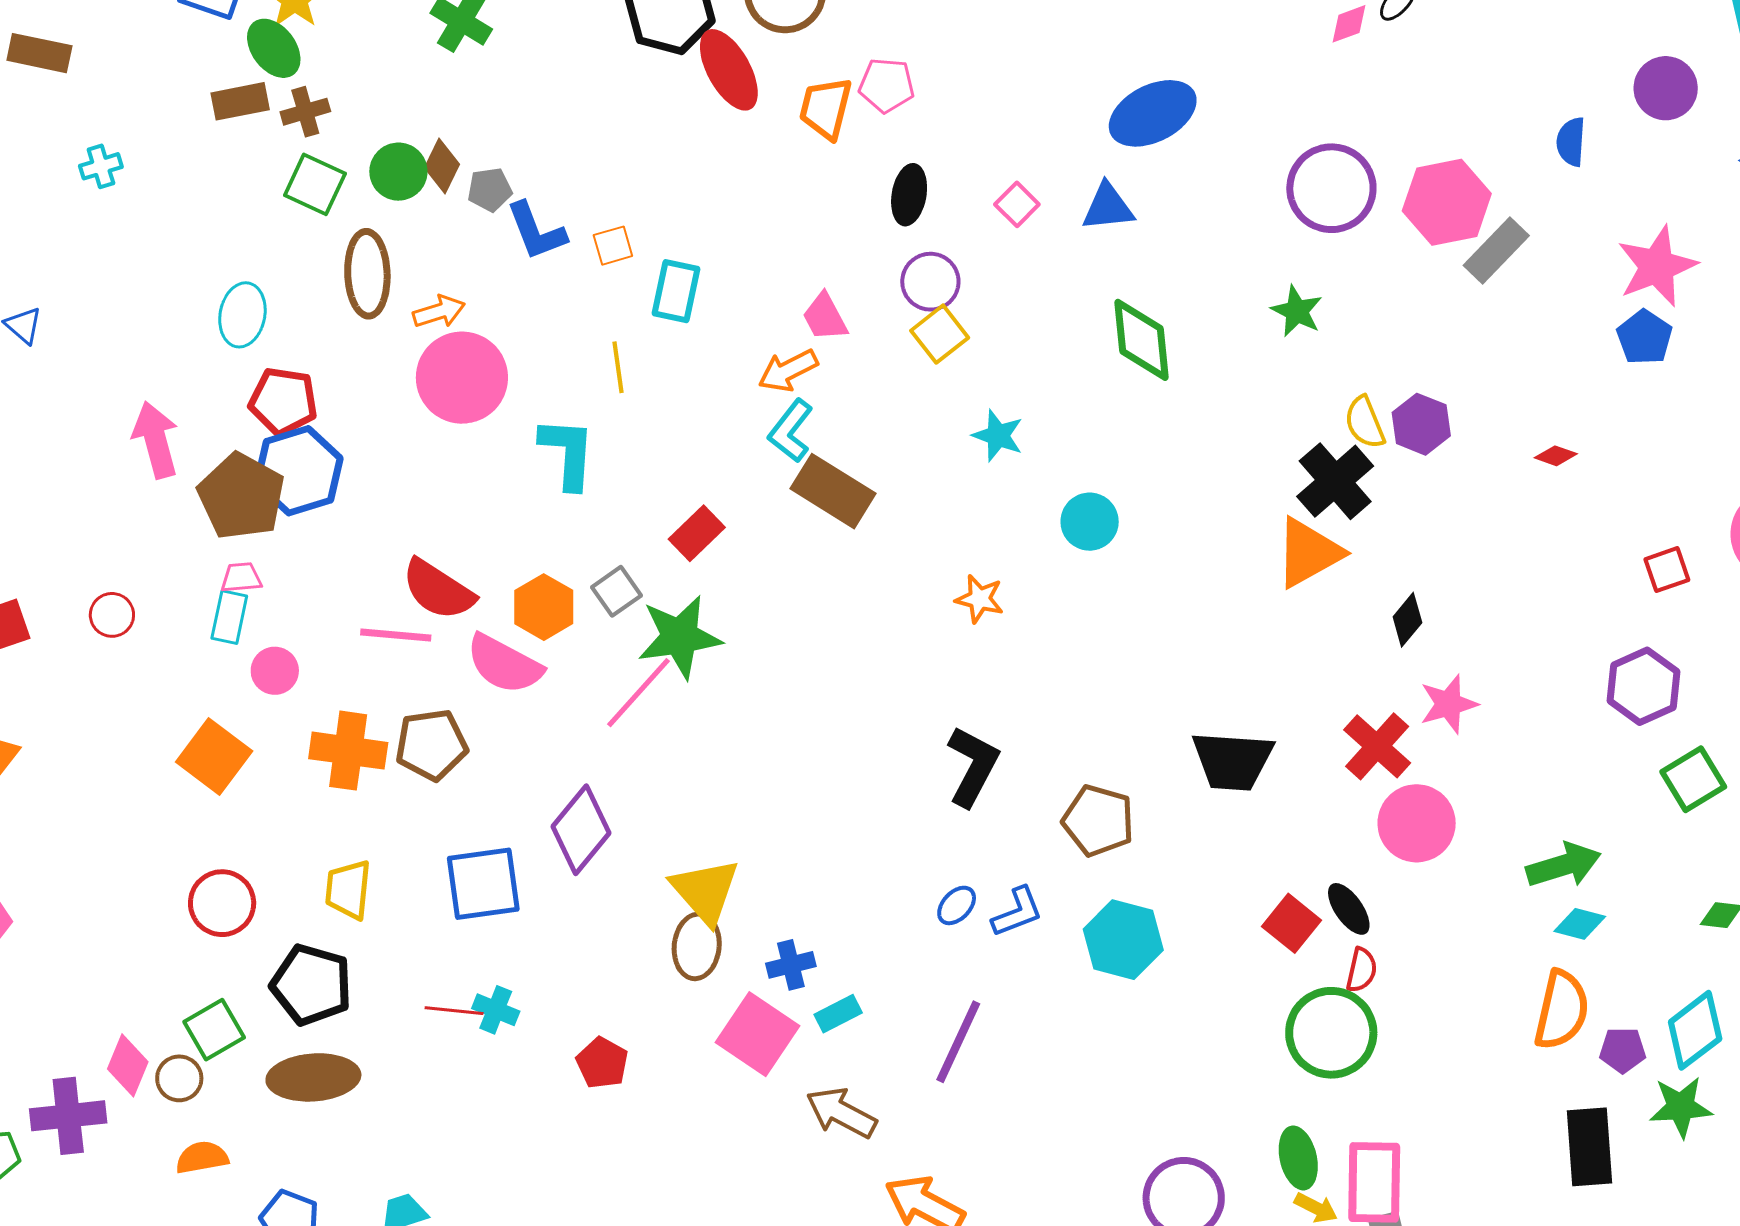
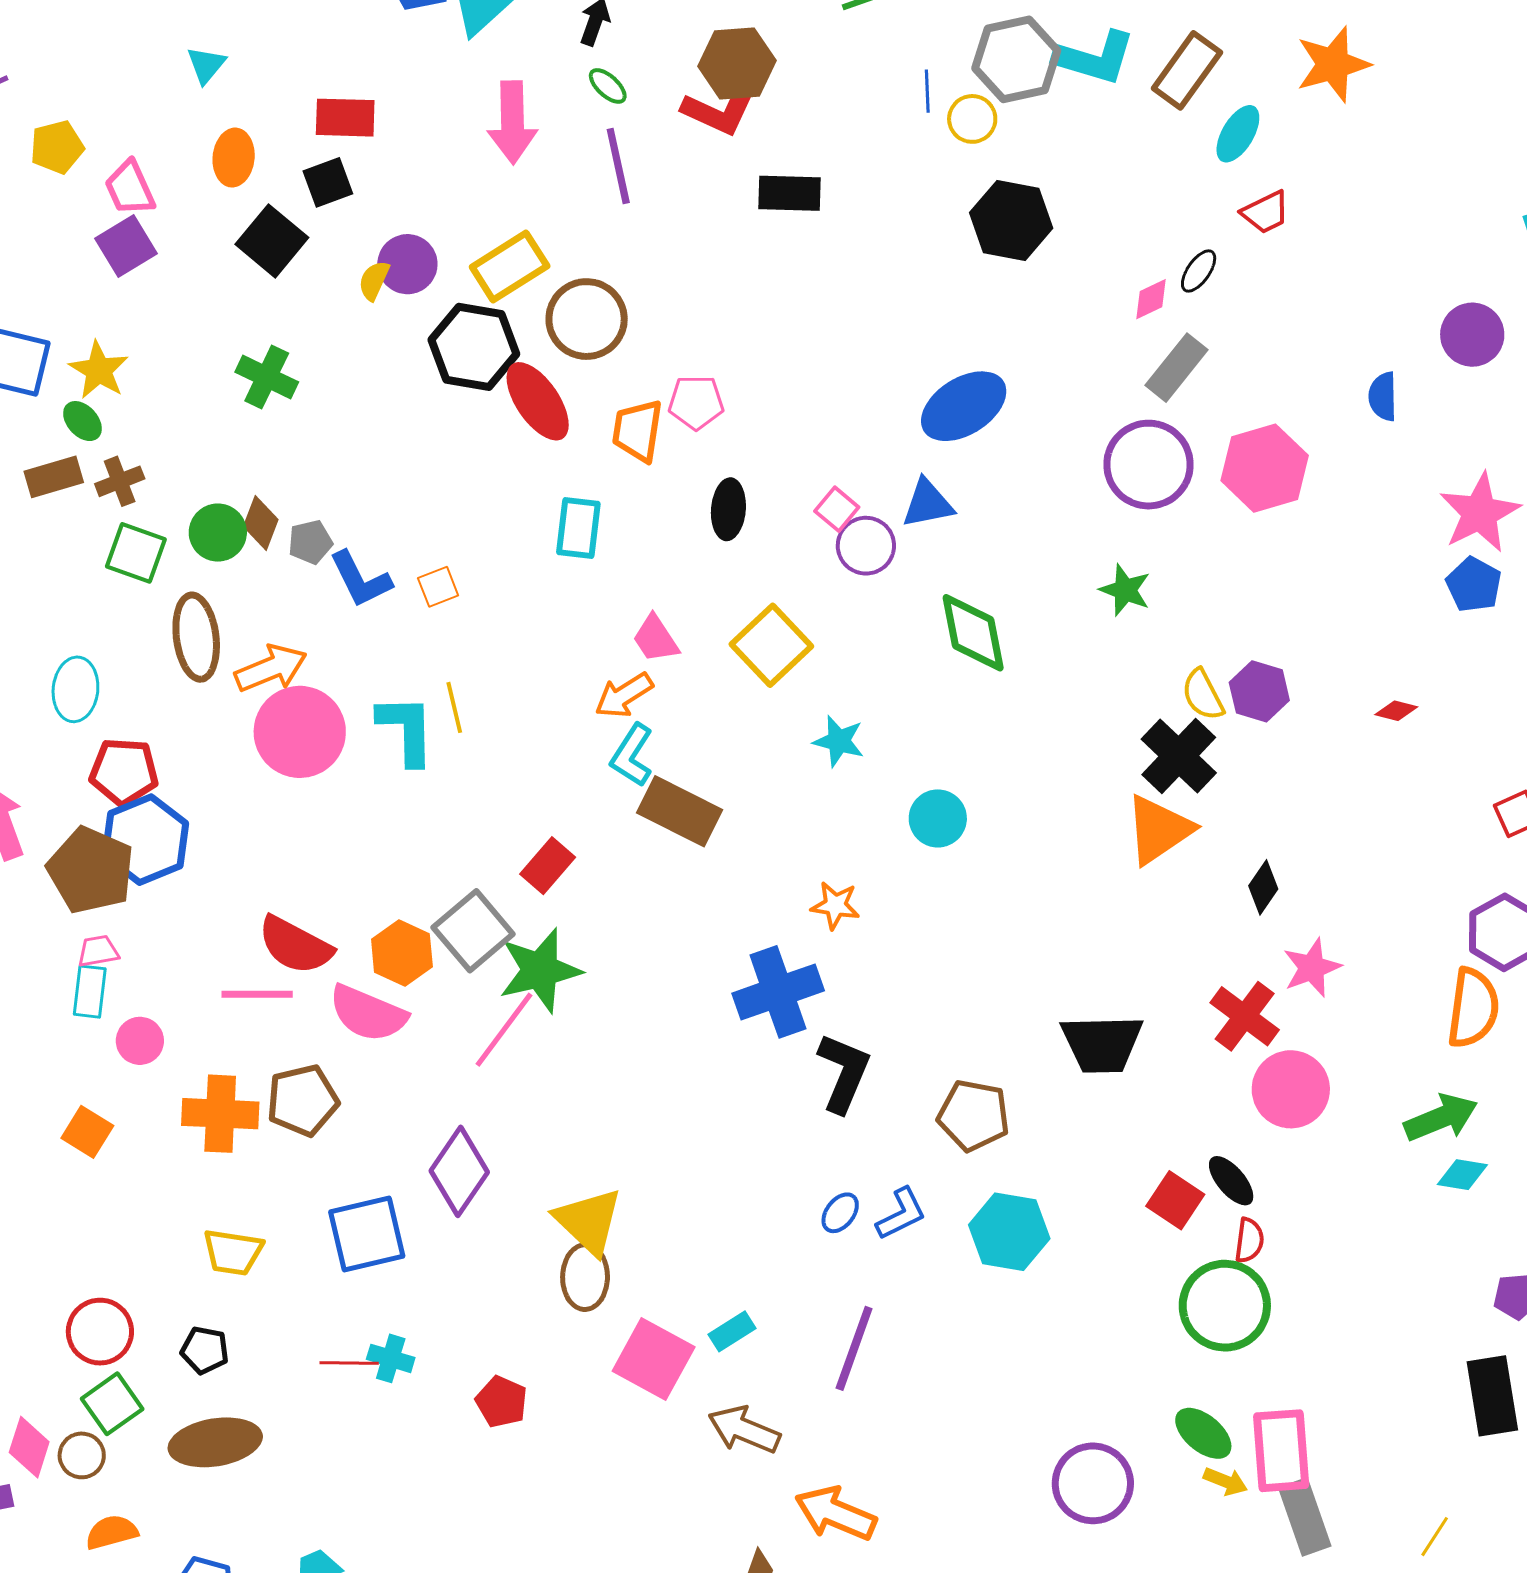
green ellipse: (274, 48) -> (82, 421), size x0.7
gray rectangle: (1496, 250) -> (1177, 368), moved
purple circle: (930, 282) -> (866, 546), moved
cyan rectangle: (676, 291) -> (578, 528), moved
orange arrow: (439, 312) -> (271, 668), size x1.4
yellow square: (940, 334) -> (771, 645), size x1.4
cyan L-shape: (568, 453) -> (406, 730), moved
gray square: (617, 591) -> (473, 931), size x1.6
orange square: (214, 757) -> (87, 1132), size x0.7
yellow trapezoid: (348, 890) -> (233, 1252), turned -82
red circle: (222, 903) -> (100, 1332), moved
blue cross: (791, 965) -> (778, 992), moved, size x1.8
black pentagon: (311, 985) -> (205, 1350), size x0.6
orange semicircle: (1562, 1010) -> (1473, 1008), moved
green ellipse: (1298, 1158) -> (1203, 1433), turned -32

